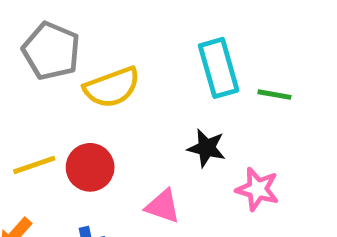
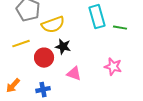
black star: (207, 148) -> (63, 47), moved
yellow line: (34, 165) -> (21, 44), moved

